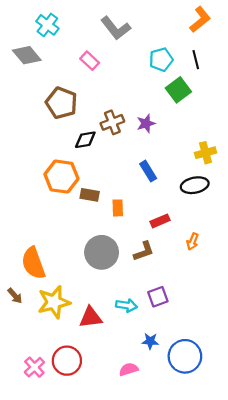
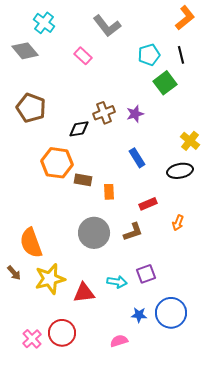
brown pentagon: (61, 103) -> (31, 108), moved
yellow cross: (206, 153) -> (190, 141), turned -36
blue circle: (185, 356) -> (171, 313), moved

